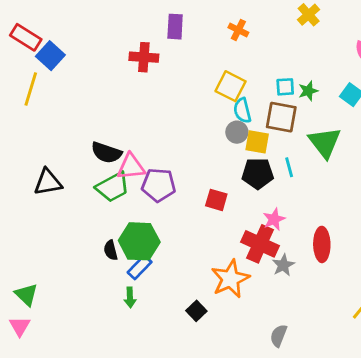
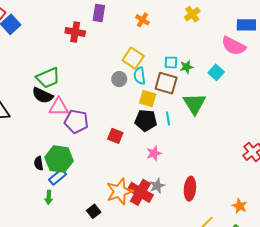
gray circle: (237, 132) -> (119, 79), moved
green trapezoid: (113, 187) -> (48, 78), moved
red cross: (260, 244) -> (140, 192), moved
red ellipse: (322, 244) -> (190, 189), moved

